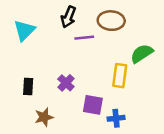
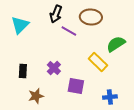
purple line: (84, 38) -> (69, 31), turned 35
yellow rectangle: (120, 76) -> (98, 62), turned -54
blue cross: (116, 118) -> (110, 97), moved

